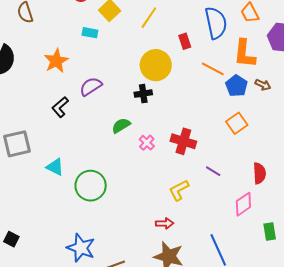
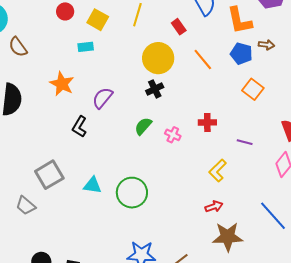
orange line: (213, 69) -> (203, 59), moved, turned 40
red cross: (183, 141) -> (207, 122), size x0.7

